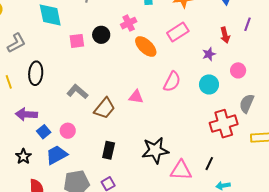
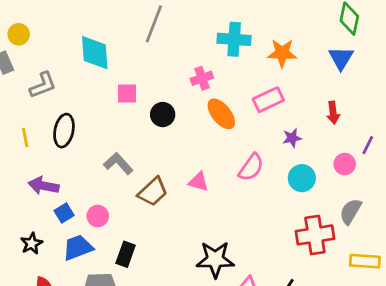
purple line: (247, 24) -> (368, 145), moved
black circle: (101, 35) -> (163, 115), moved
purple star: (209, 54) -> (292, 138), moved
black rectangle: (109, 150) -> (126, 254), moved

